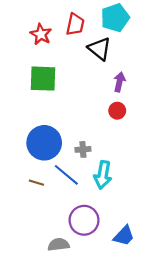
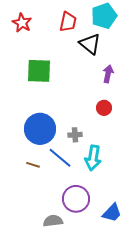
red star: (41, 34) -> (22, 23), moved
red circle: (117, 111) -> (104, 108), moved

